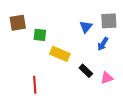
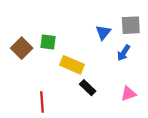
brown square: (18, 23) -> (22, 48), moved, turned -36
black rectangle: (86, 71) -> (88, 88), moved

